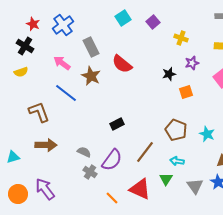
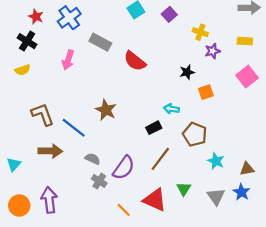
gray rectangle: (91, 47) -> (100, 42), turned -36
pink arrow: (62, 63) -> (68, 60), turned -108
purple star: (192, 63) -> (213, 51), moved
brown star: (91, 76) -> (106, 110), moved
blue line: (66, 93) -> (74, 128), moved
black rectangle: (117, 124) -> (154, 128), moved
cyan star: (207, 134) -> (216, 161), moved
cyan triangle: (13, 157) -> (14, 164), turned -32
cyan arrow: (177, 161) -> (171, 109), moved
purple arrow: (45, 189) -> (49, 200), turned 30

